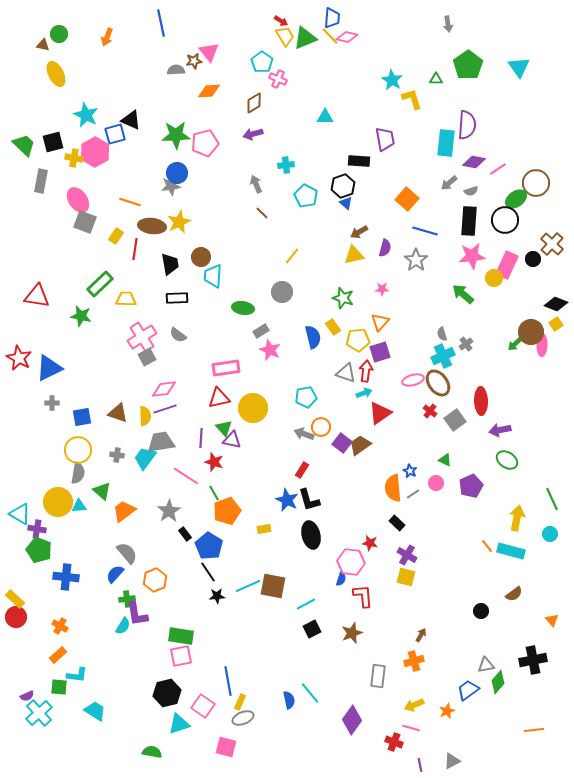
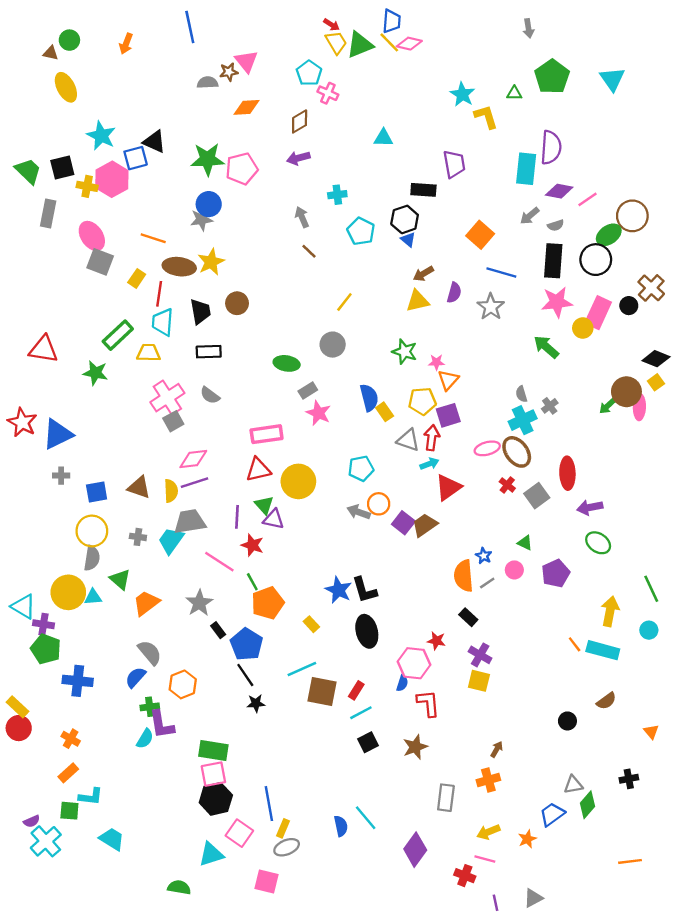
cyan trapezoid: (213, 276) -> (163, 322), moved
pink star: (382, 289) -> (436, 362), moved
yellow rectangle: (333, 327) -> (385, 412), moved
red rectangle: (302, 470) -> (356, 690), moved
yellow rectangle: (264, 529) -> (311, 624), turned 56
cyan line: (248, 586) -> (302, 669), moved
black cross: (533, 660) -> (629, 779), size x0.6
black hexagon: (167, 693) -> (216, 799), moved

